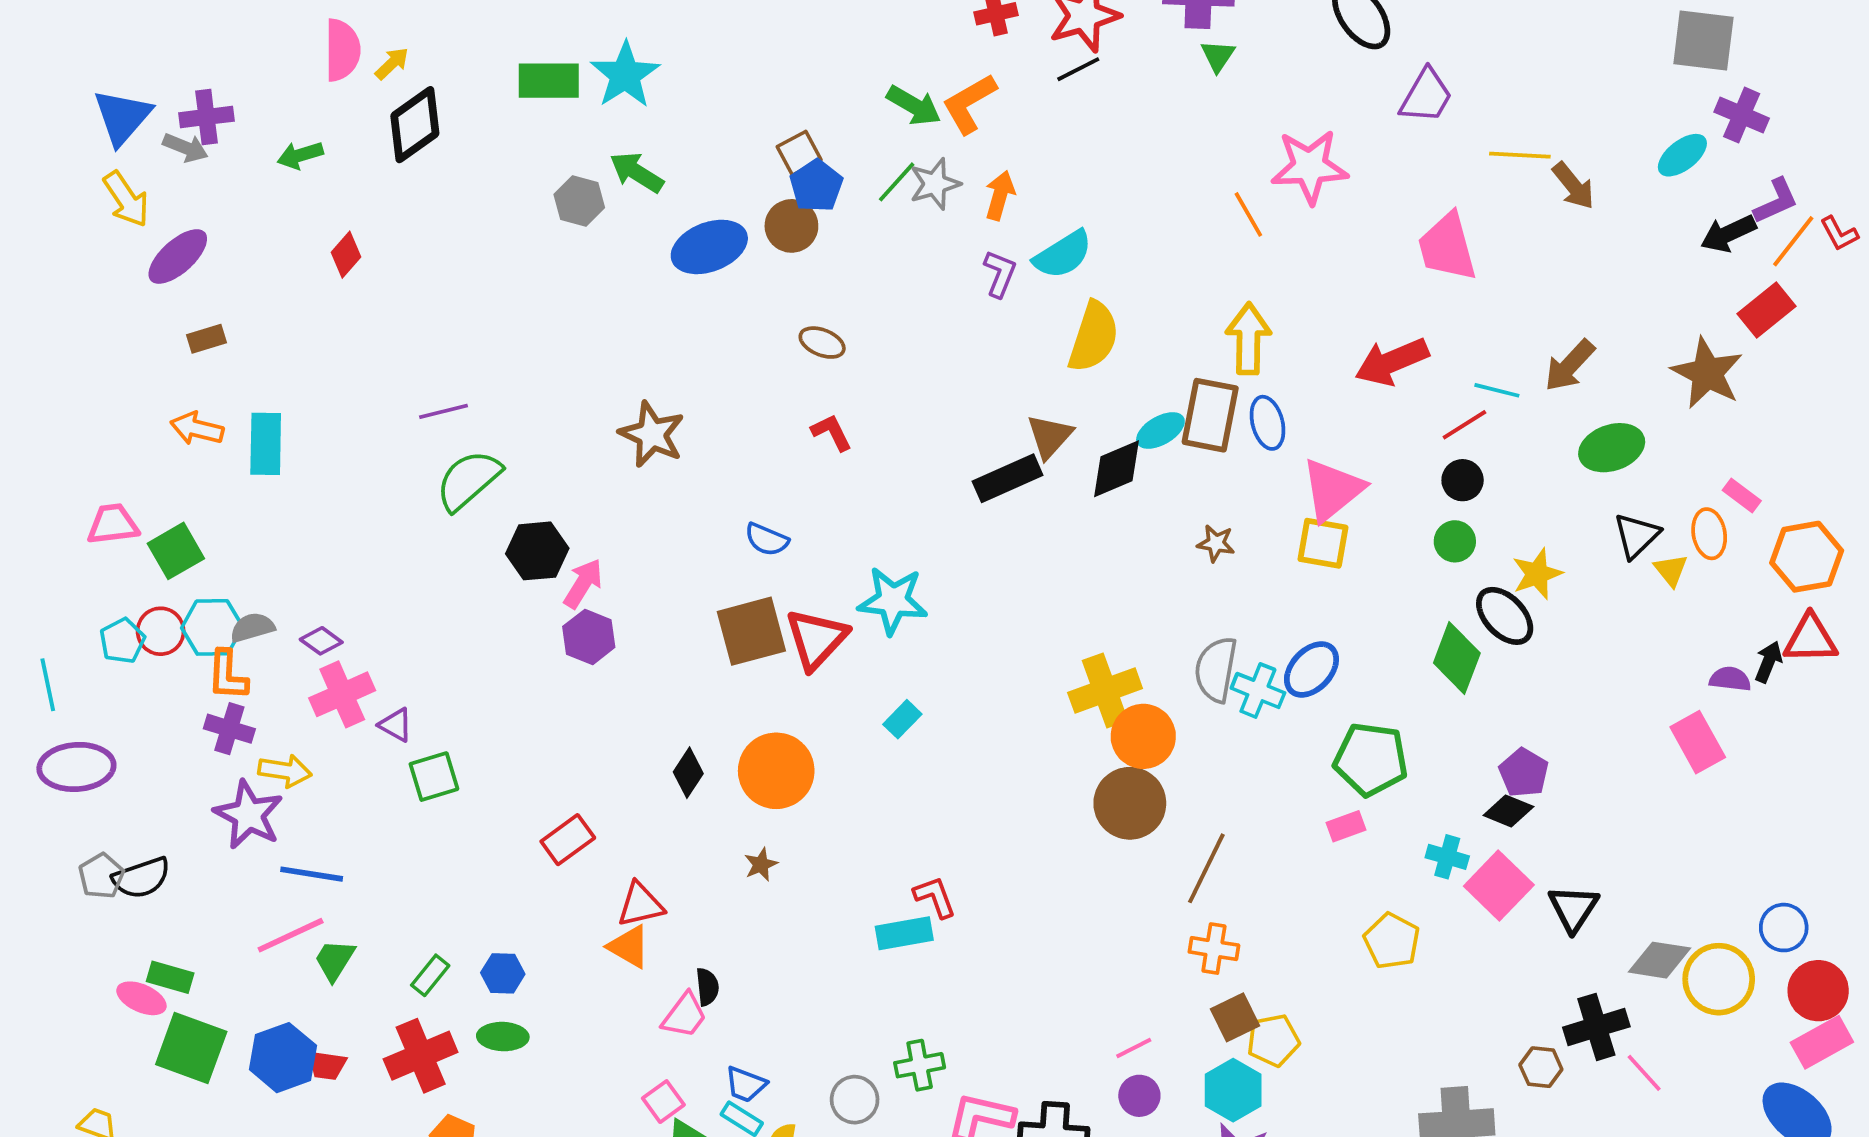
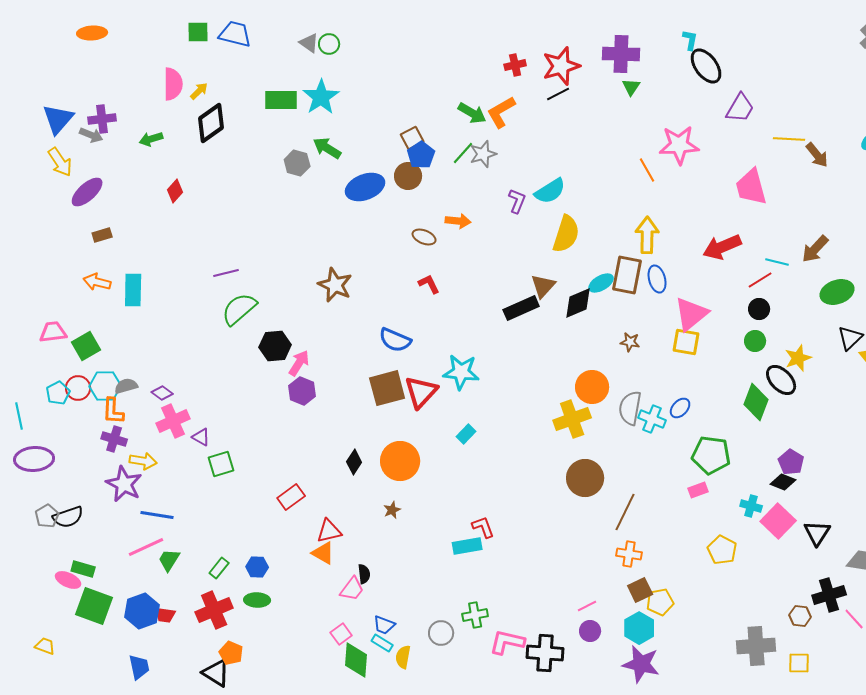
orange arrow: (1000, 195) -> (458, 221), moved, turned 80
blue semicircle: (767, 539) -> (395, 340), size x1.4
blue ellipse: (1311, 669) -> (680, 408), size x0.7
orange circle: (1143, 736) -> (592, 387), moved

